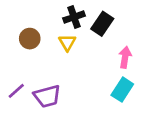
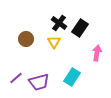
black cross: (74, 17) -> (59, 23), turned -35
cyan rectangle: (122, 90) -> (72, 77), moved

